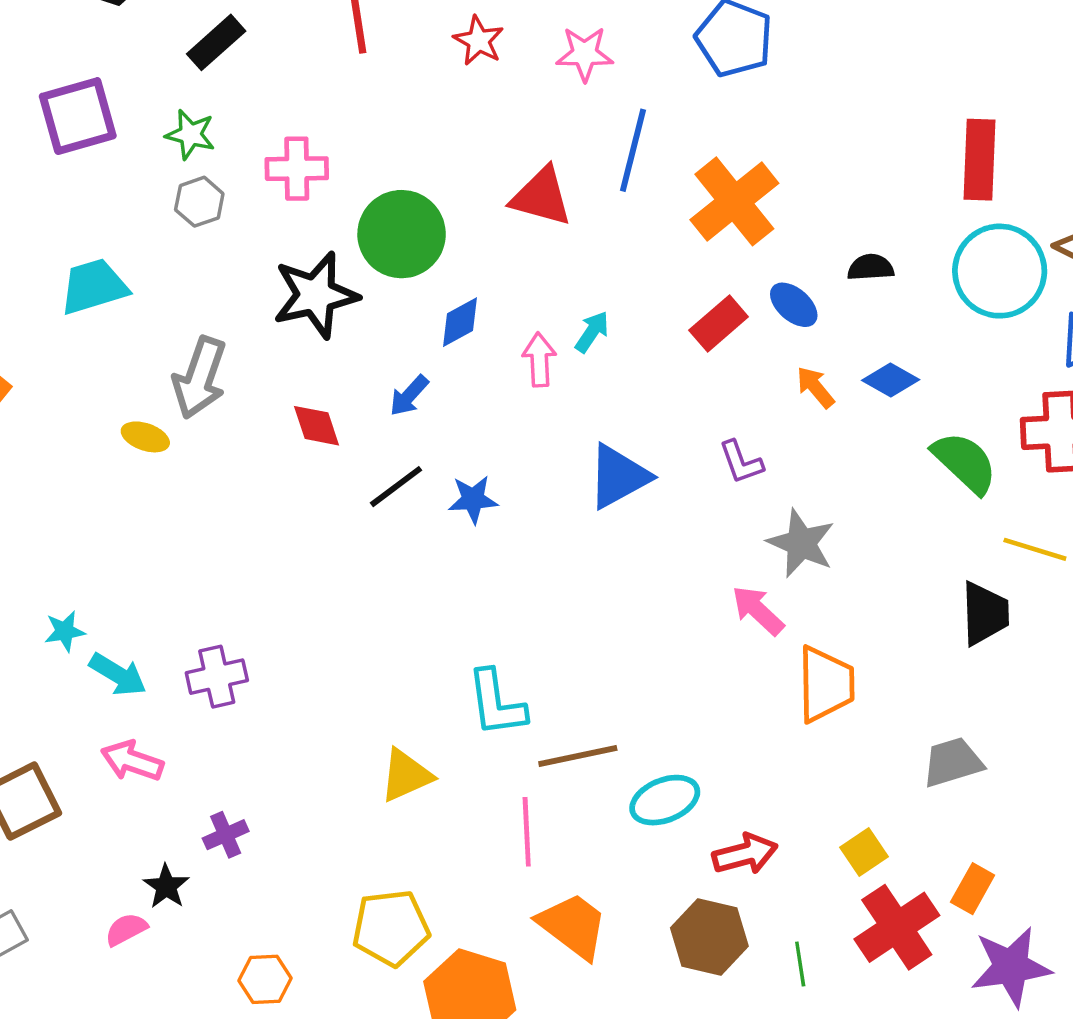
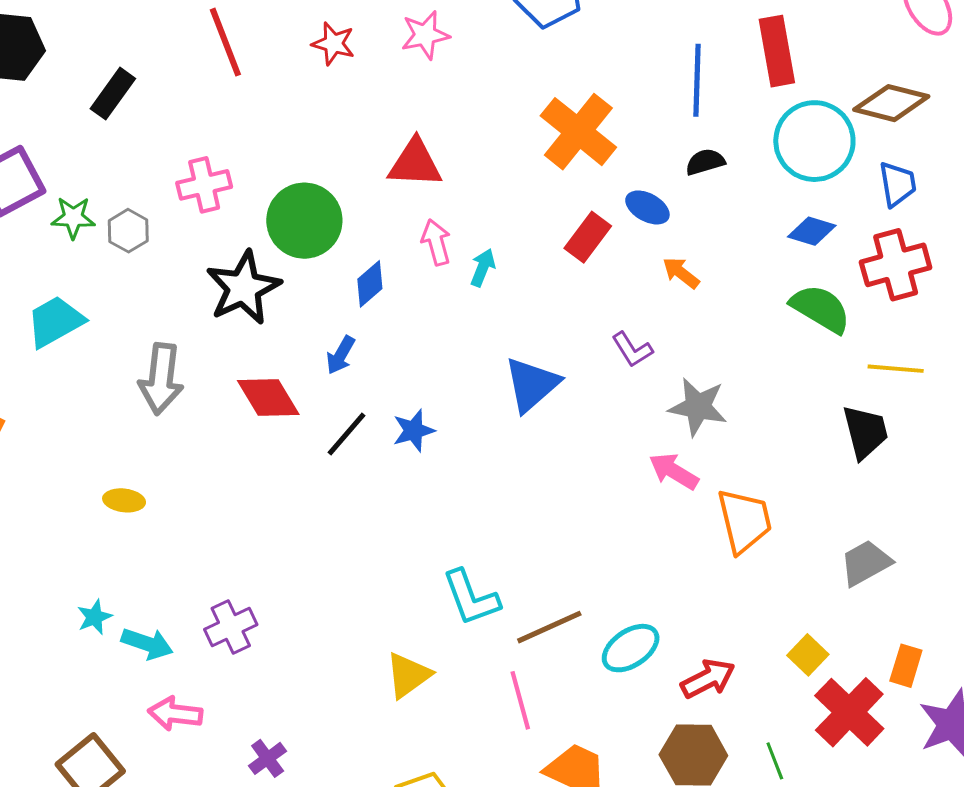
green star: (190, 134) -> (73, 218), moved
blue line: (633, 150) -> (697, 80), moved
pink arrow: (539, 360) -> (436, 242), moved
blue diamond: (891, 380) -> (812, 231), moved
red diamond: (317, 426) -> (268, 398), size x1.4
yellow ellipse: (145, 437) -> (124, 500), moved

